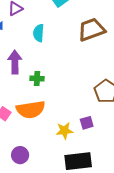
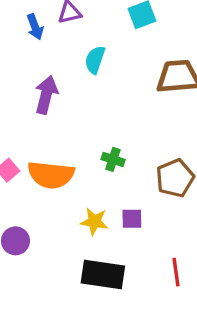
green cross: (37, 79) -> (113, 159), moved

